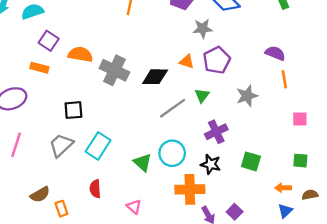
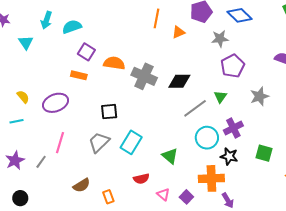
orange triangle: (187, 61) -> (178, 32), moved, turned -40
cyan circle: (172, 153) -> (207, 138), moved
red semicircle: (95, 189) -> (141, 179), moved, turned -98
orange rectangle: (61, 209) -> (108, 197), moved
purple square: (235, 212) -> (186, 197), moved

